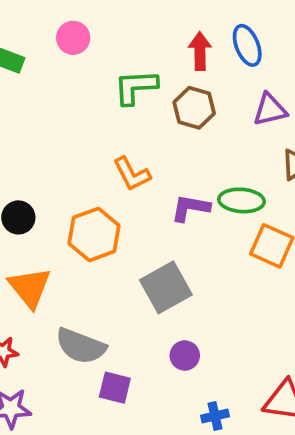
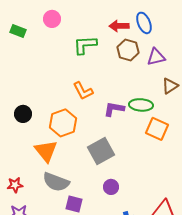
red arrow: (200, 51) -> (119, 26), turned -90
brown hexagon: (194, 108) -> (128, 50), moved
orange triangle: (30, 287) -> (46, 151), moved

